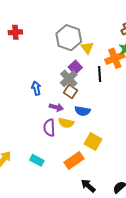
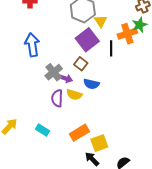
purple square: (75, 67) -> (87, 40), size x1.6
gray cross: (69, 79) -> (54, 72), moved
blue arrow: (36, 88) -> (32, 45), moved, size x1.6
yellow square: (93, 141) -> (99, 143), moved, turned 36

